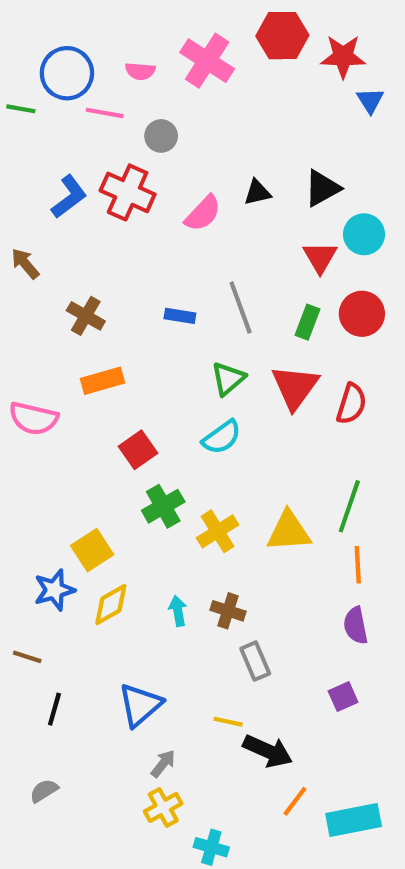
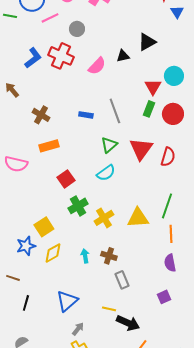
pink line: (105, 113) -> (50, 18), turned -36
black triangle: (322, 188) -> (147, 42), moved
green rectangle: (308, 322) -> (149, 109), moved

